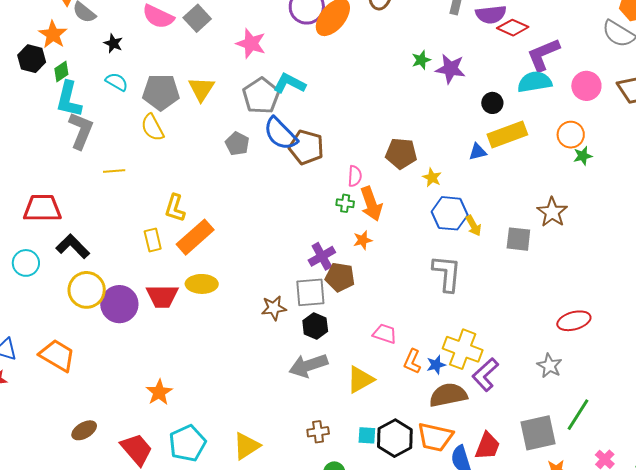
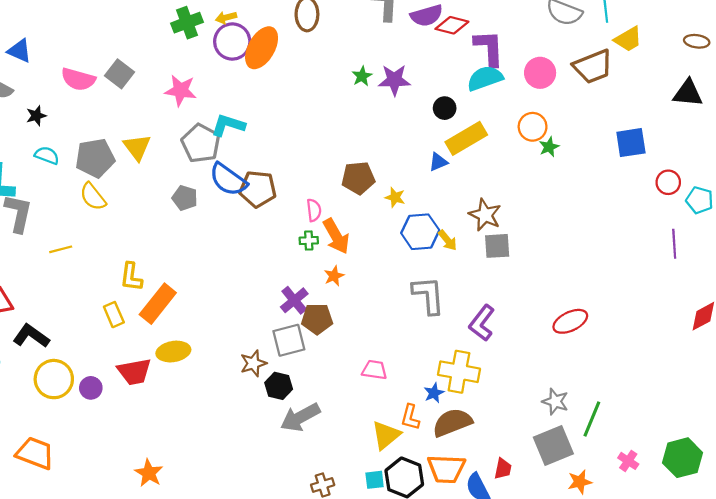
black star: (113, 43) -> (36, 116), turned -30
purple L-shape: (543, 55) -> (489, 48), turned 120
brown star: (552, 212) -> (485, 215), moved
purple circle: (119, 304) -> (91, 388), size x0.6
black hexagon: (315, 326) -> (279, 386), moved
orange L-shape: (412, 361) -> (410, 417), moved
gray star: (549, 366) -> (555, 402), moved
purple L-shape: (485, 375) -> (482, 323), moved
yellow triangle: (360, 380) -> (386, 435), moved
red trapezoid: (487, 446) -> (503, 469), size x0.7

